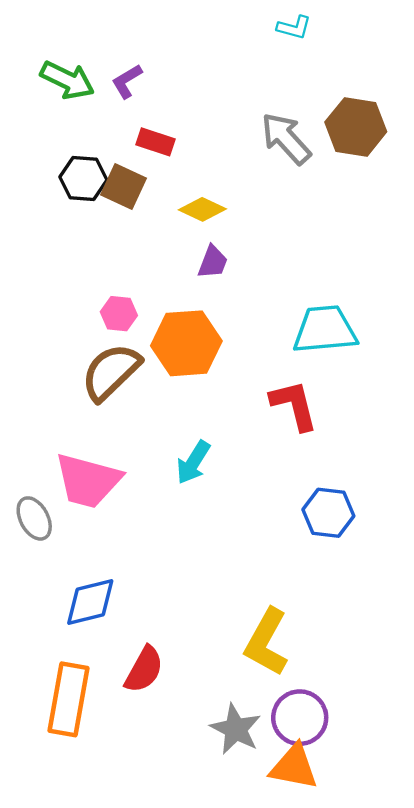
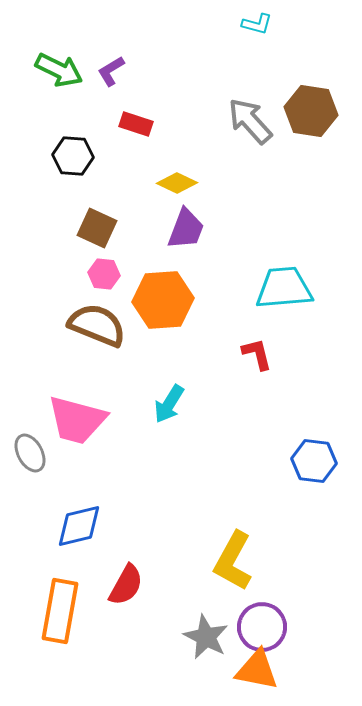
brown square: (123, 187) -> (97, 228), moved
purple trapezoid: (213, 262) -> (186, 229), size x1.4
brown semicircle: (111, 372) -> (97, 325), turned 66
red L-shape: (294, 405) -> (257, 354), size x0.7
blue hexagon: (328, 513) -> (314, 461), moved

